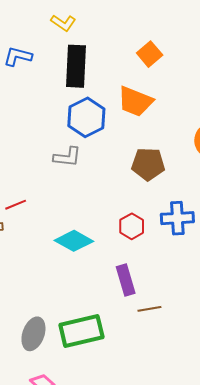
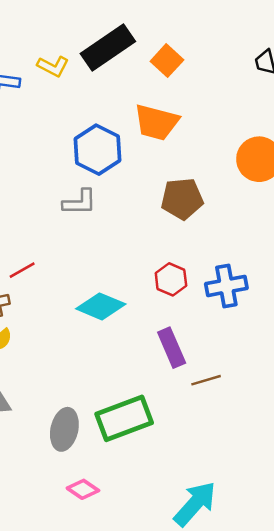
yellow L-shape: (63, 23) -> (53, 66), moved
black rectangle: (76, 66) -> (108, 48), moved, turned 60
blue cross: (177, 218) -> (226, 286), moved

